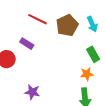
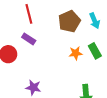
red line: (37, 19) -> (29, 14), moved, turned 48
orange star: (87, 74) -> (76, 53), moved

